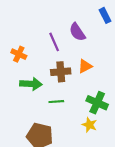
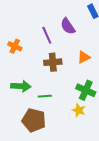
orange triangle: (85, 66) -> (84, 57), moved
green arrow: (31, 84) -> (21, 86), moved
green line: (56, 102) -> (45, 96), moved

